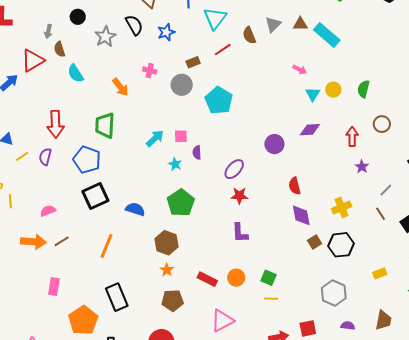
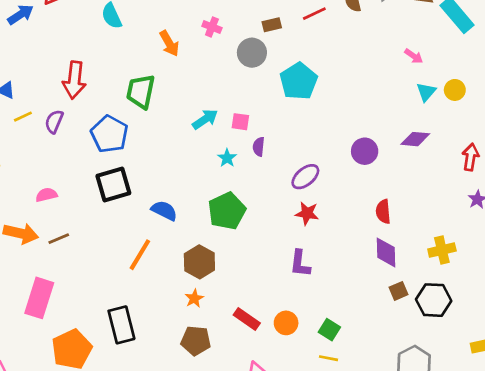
orange line: (106, 246) -> (140, 255), moved
pink rectangle: (54, 287) -> (39, 298), size x1.6

